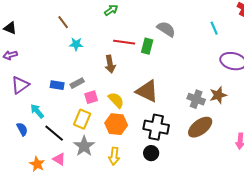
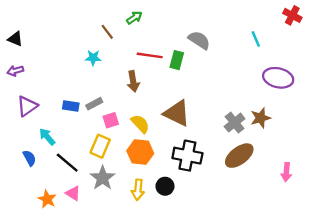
brown line: (63, 22) -> (107, 32), moved
gray cross: (196, 99) -> (235, 123), turned 30
black circle: (151, 153) -> (165, 186), moved

